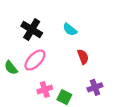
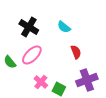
purple cross: (95, 87) -> (87, 80), size x1.5
pink cross: (45, 90) -> (41, 82), turned -32

